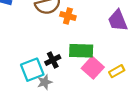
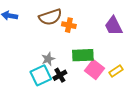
black cross: (53, 60) -> (60, 75), moved
gray star: (45, 82) -> (48, 59), moved

